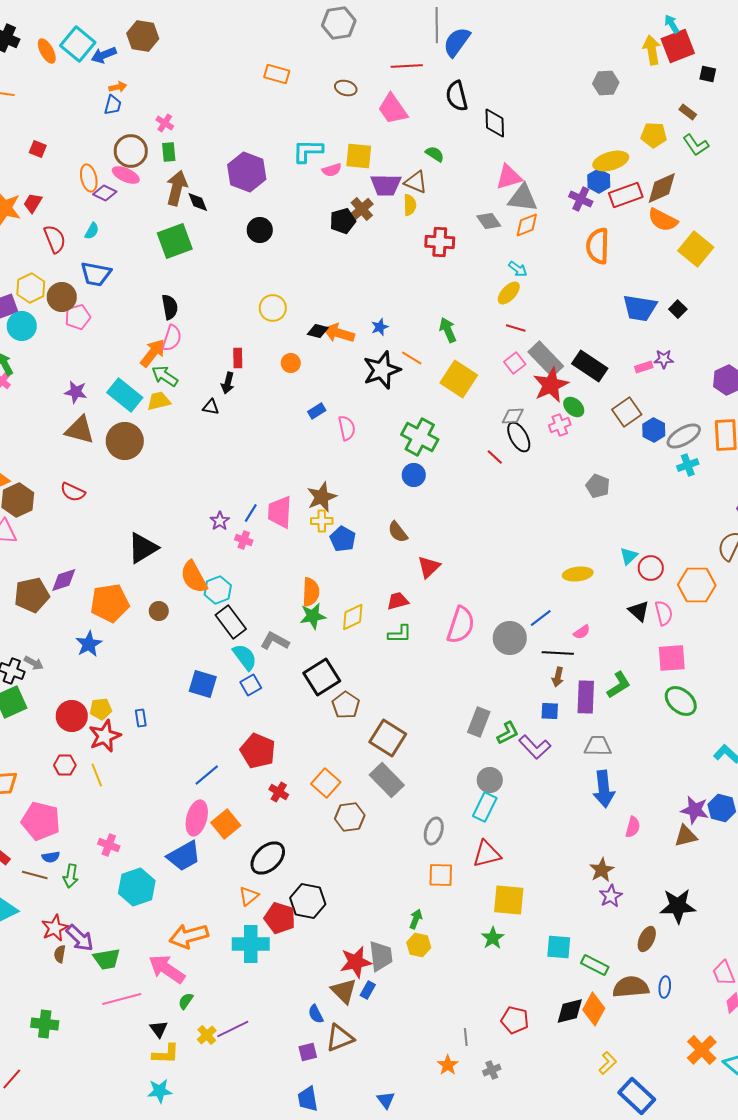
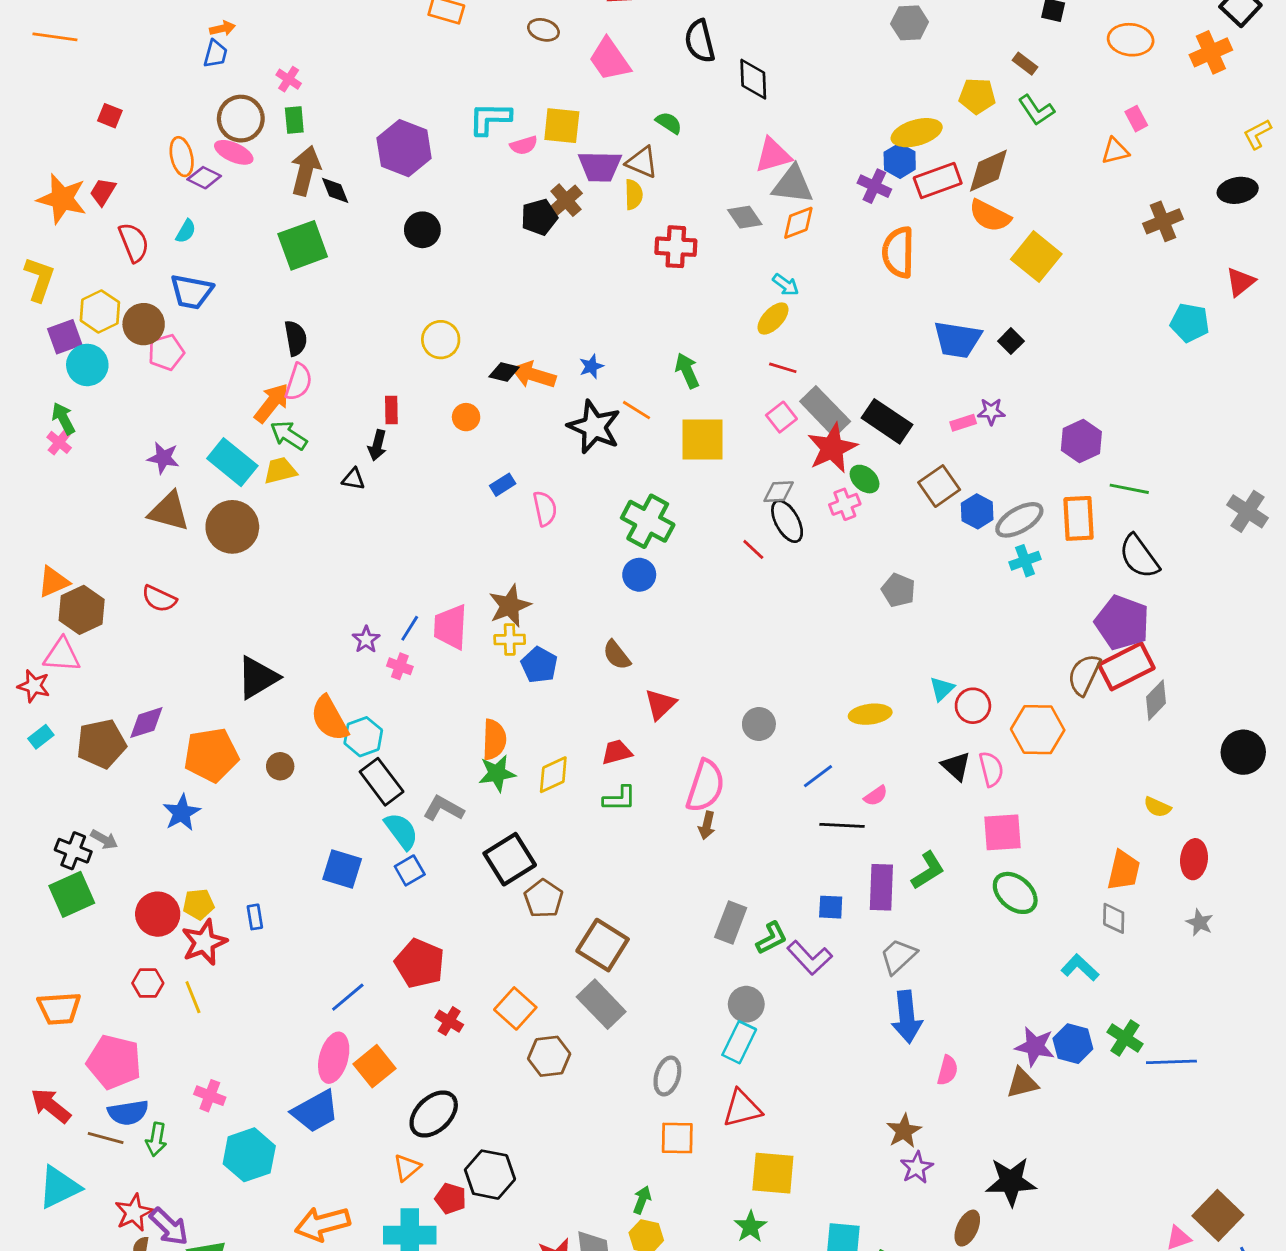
black star: (382, 370) -> (594, 427), turned -30
yellow square: (459, 379) -> (703, 440), turned -33
gray circle: (510, 638) -> (759, 724), moved, size x0.7
brown arrow: (558, 677) -> (707, 825), moved
gray trapezoid: (598, 746) -> (898, 956), turned -44
blue semicircle: (51, 857) -> (128, 1113), size x1.6
red pentagon: (280, 918) -> (451, 1198), size x0.7

